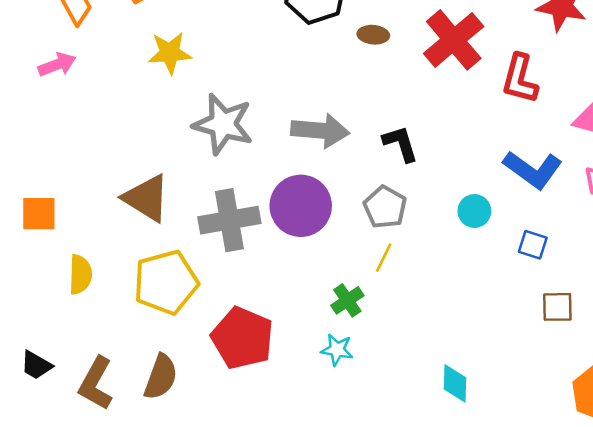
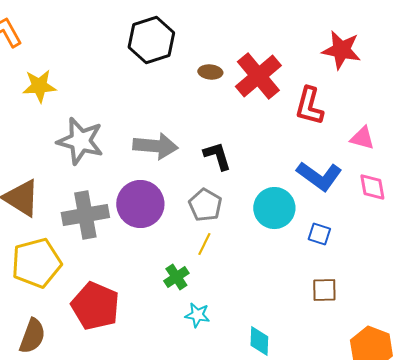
brown ellipse: (373, 35) -> (210, 72), moved
cyan circle: (474, 211) -> (274, 208), size x1.6
brown square: (557, 307) -> (324, 290), moved
cyan star: (337, 350) -> (197, 315), moved

